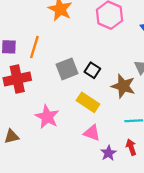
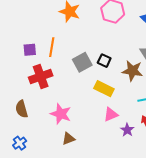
pink star: (47, 117) -> (61, 114), moved
pink triangle: (92, 133) -> (111, 114), turned -35
brown triangle: (12, 136) -> (68, 139), moved

